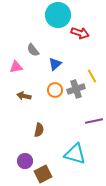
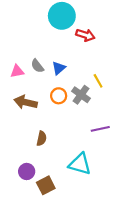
gray semicircle: (33, 50) -> (37, 66), moved
gray cross: (76, 89) -> (81, 95), turned -36
brown arrow: (24, 96) -> (26, 102), size x1.5

